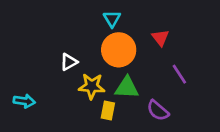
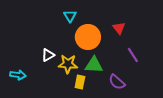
cyan triangle: (112, 19) -> (70, 16), moved
white triangle: (69, 62) -> (48, 55), moved

